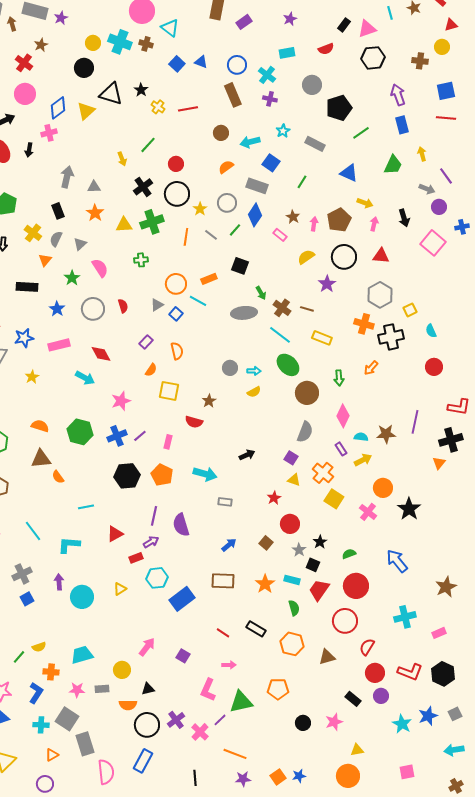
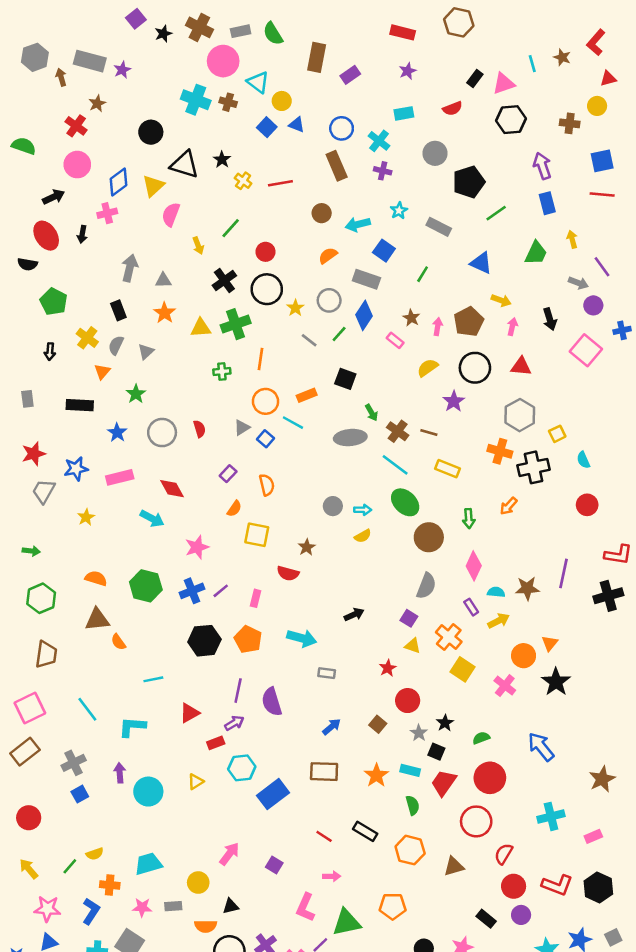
yellow circle: (93, 43) -> (282, 101), moved
orange line: (186, 237) -> (261, 359), moved
pink semicircle: (100, 268) -> (171, 214), moved, turned -126
orange triangle: (439, 463) -> (550, 643), moved

